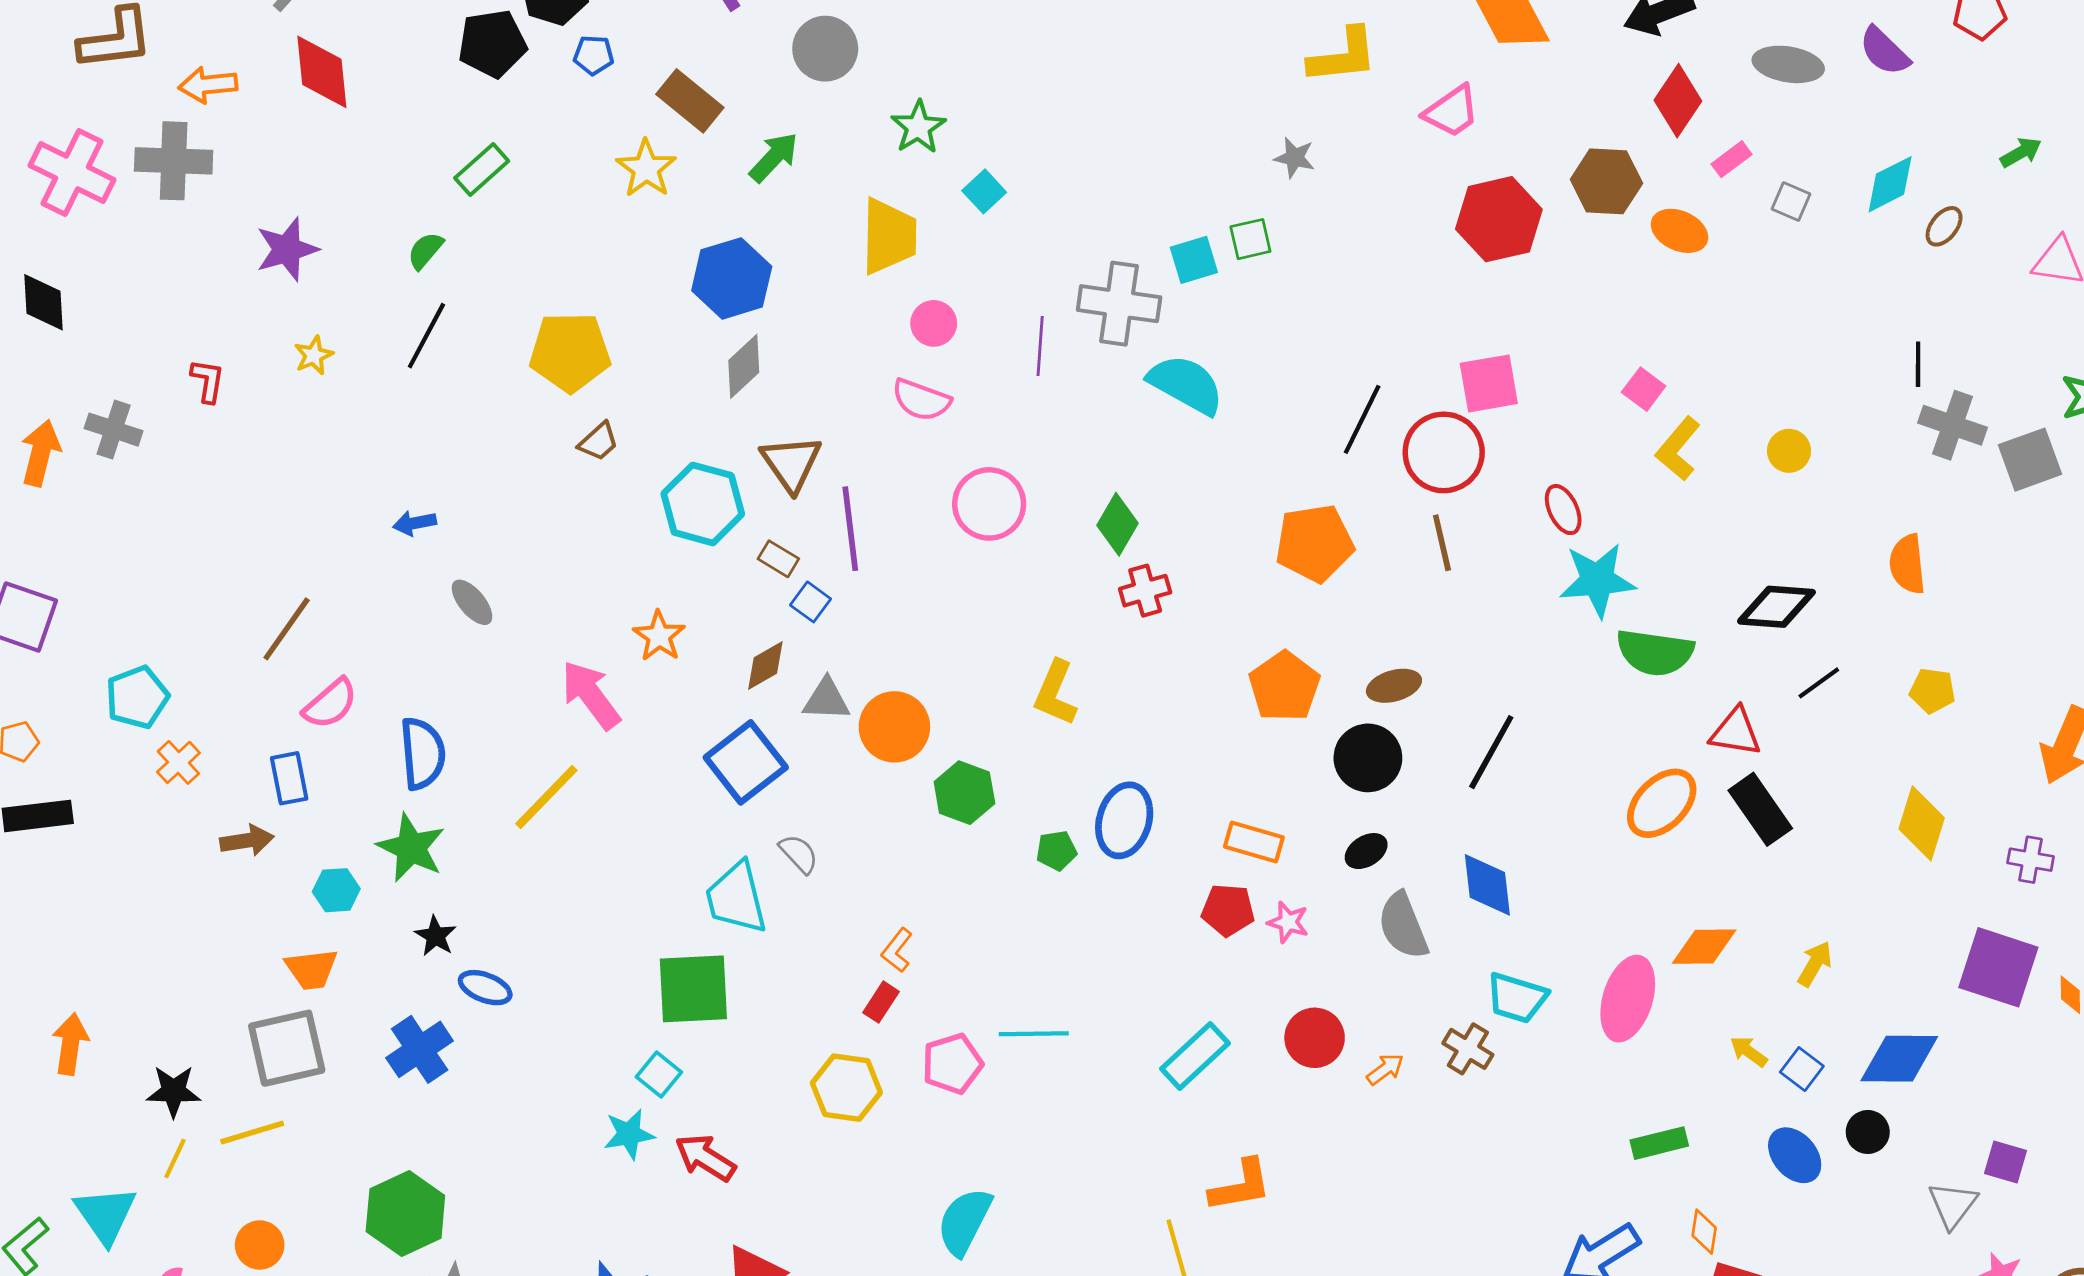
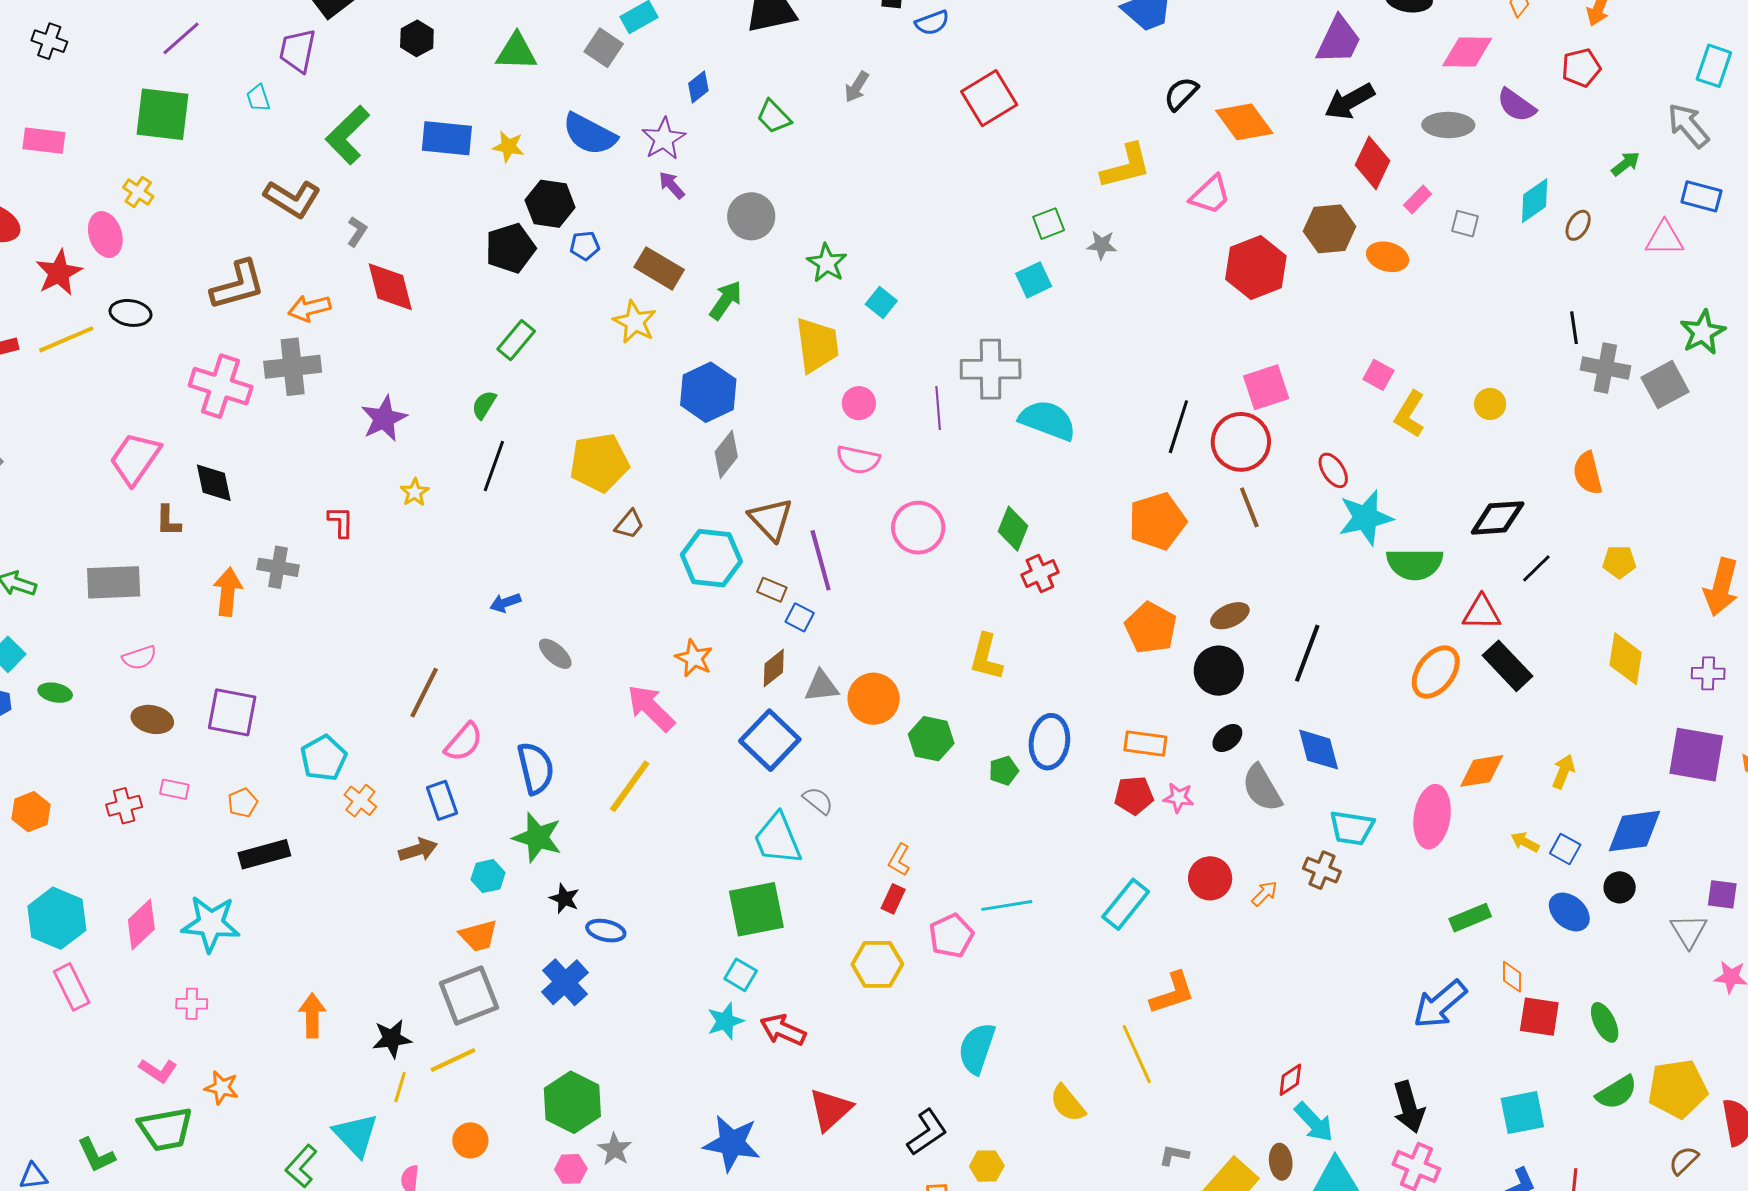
green square: (1250, 239) -> (1049, 224), moved
cyan square: (1194, 260) -> (1034, 280), moved

